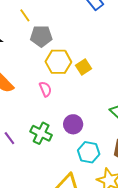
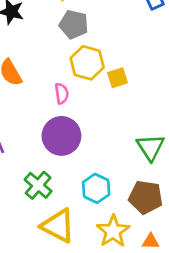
purple circle: (73, 124) -> (61, 136), moved, size x1.5
green cross: (41, 133) -> (38, 185), moved

